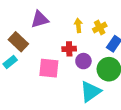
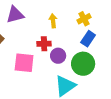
yellow cross: (100, 27) -> (84, 19), moved

